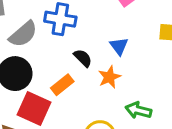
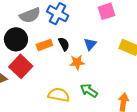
orange rectangle: (62, 85) -> (44, 45), moved

